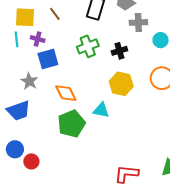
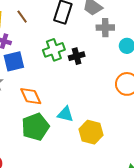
black cross: (119, 51) -> (77, 56), moved
yellow hexagon: (121, 84) -> (91, 132), moved

